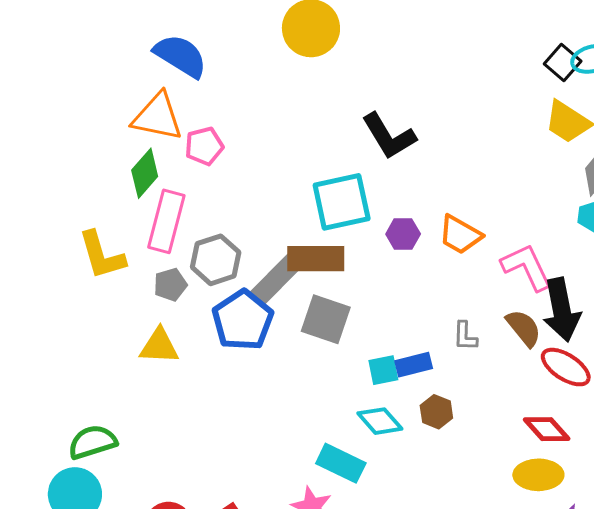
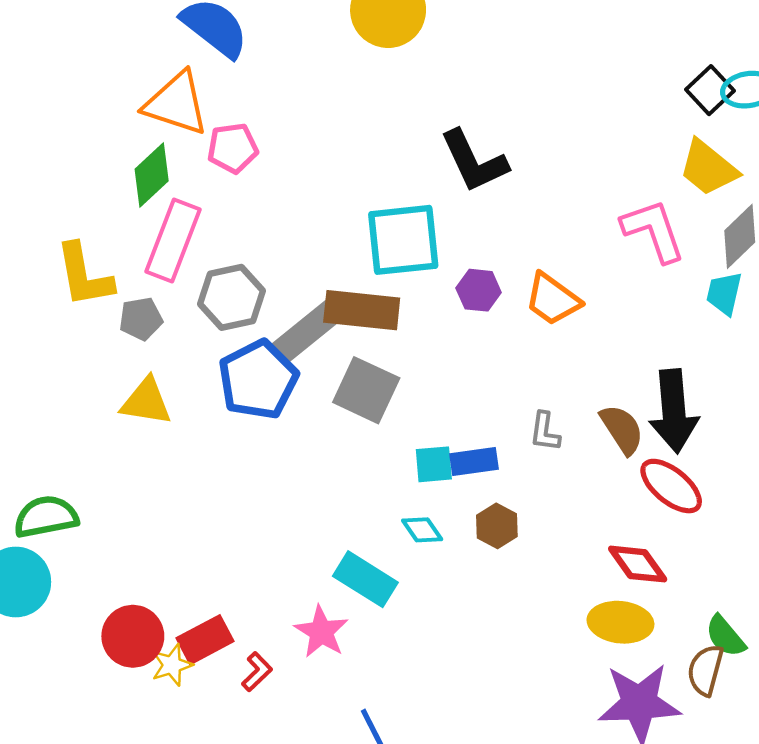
pink L-shape: (527, 267) -> (653, 231), moved
gray pentagon: (170, 285) -> (141, 319), moved
cyan diamond: (380, 421) -> (422, 530), size x0.7

